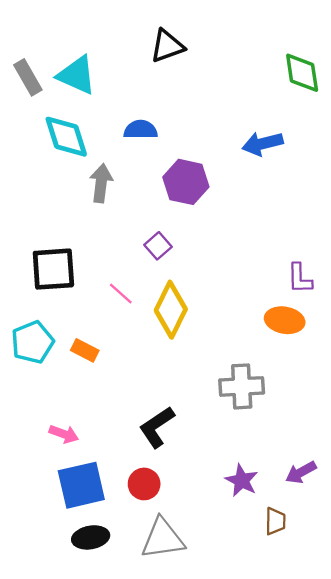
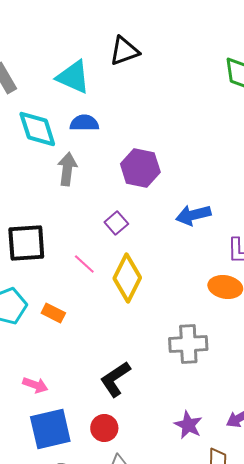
cyan triangle: (77, 75) -> (73, 77), moved
blue semicircle: (141, 130) -> (84, 123), moved
blue arrow: (263, 144) -> (193, 215), moved

